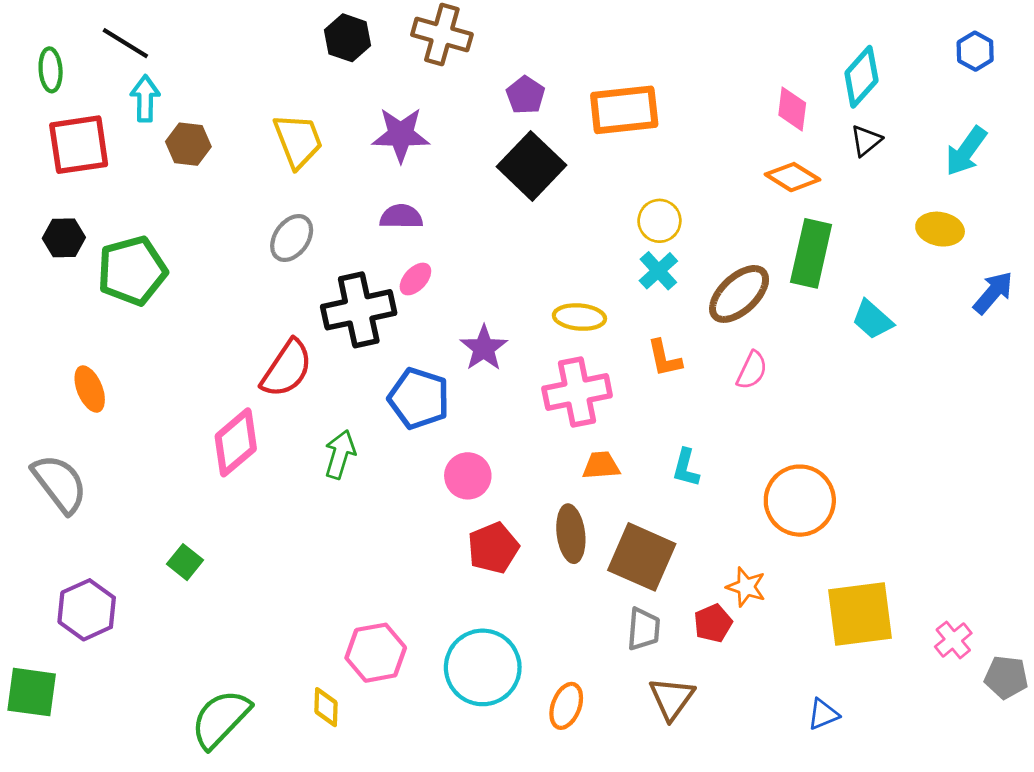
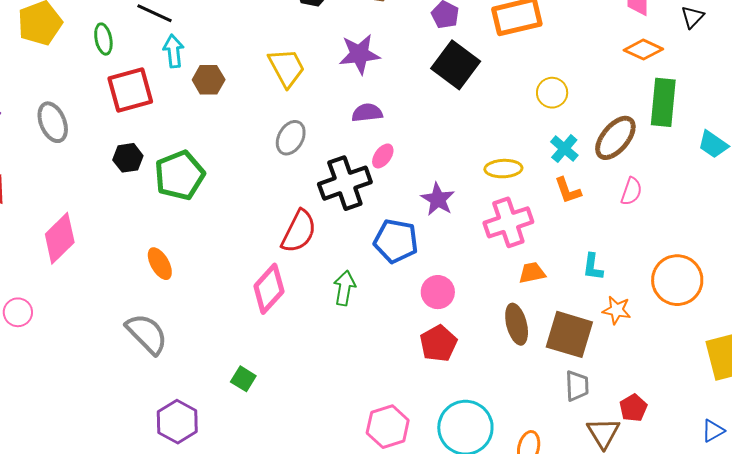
cyan cross: (658, 271) -> (564, 149), moved
red pentagon: (493, 548) -> (438, 343), moved
orange star: (746, 587) -> (617, 310), moved
red pentagon: (713, 623) -> (633, 408), moved

